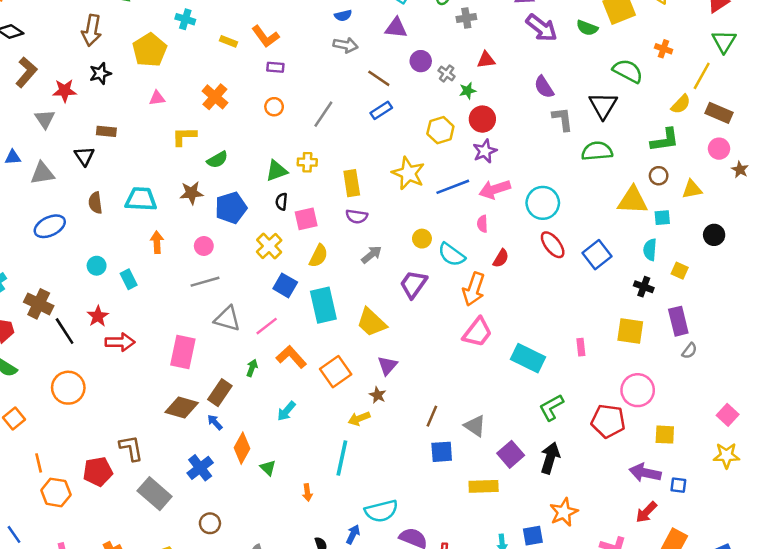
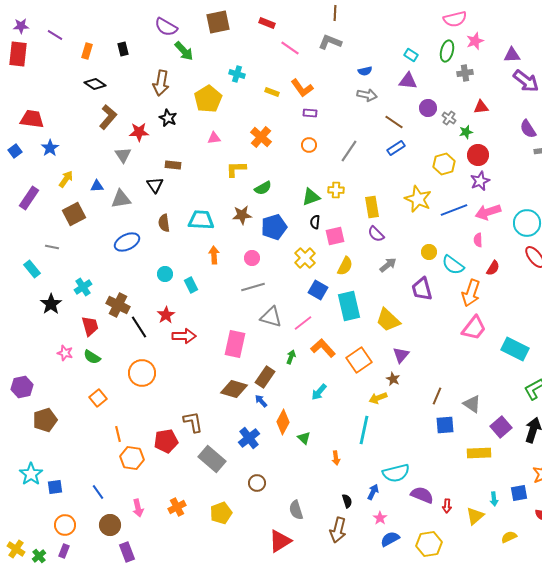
black star: (100, 73) -> (168, 118), turned -30
purple semicircle: (357, 216) -> (376, 234), turned 36
purple trapezoid: (413, 284) -> (422, 289), turned -50

